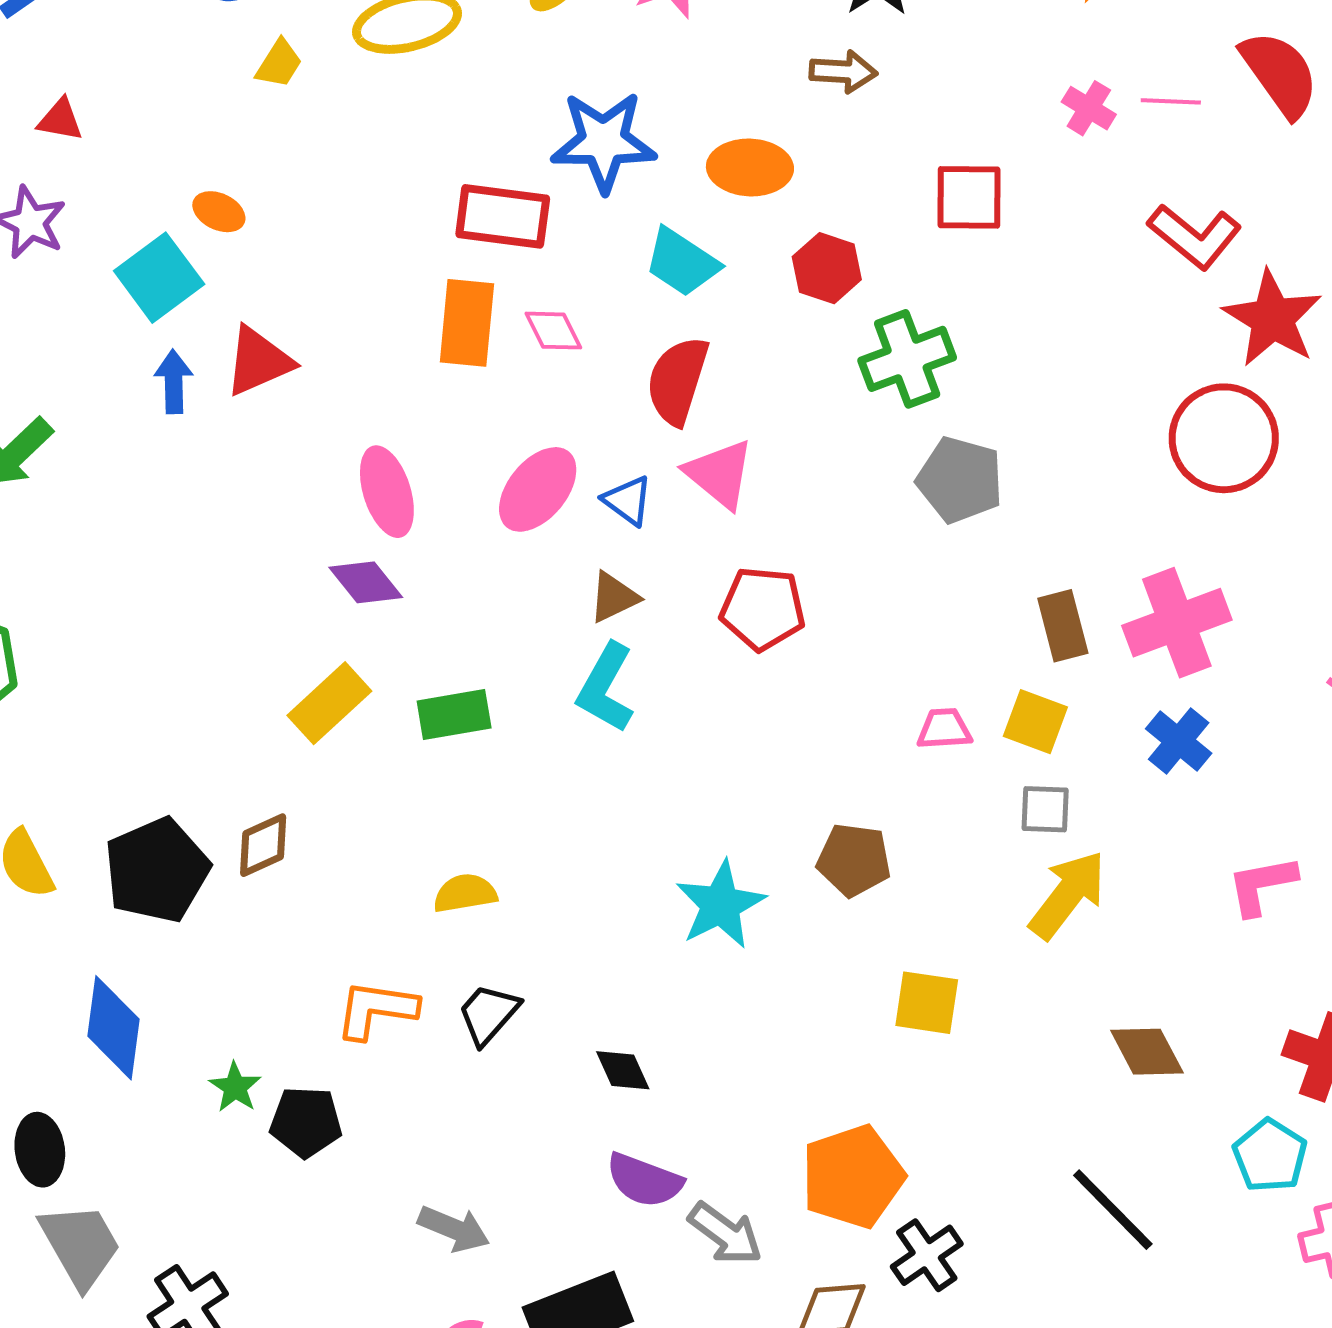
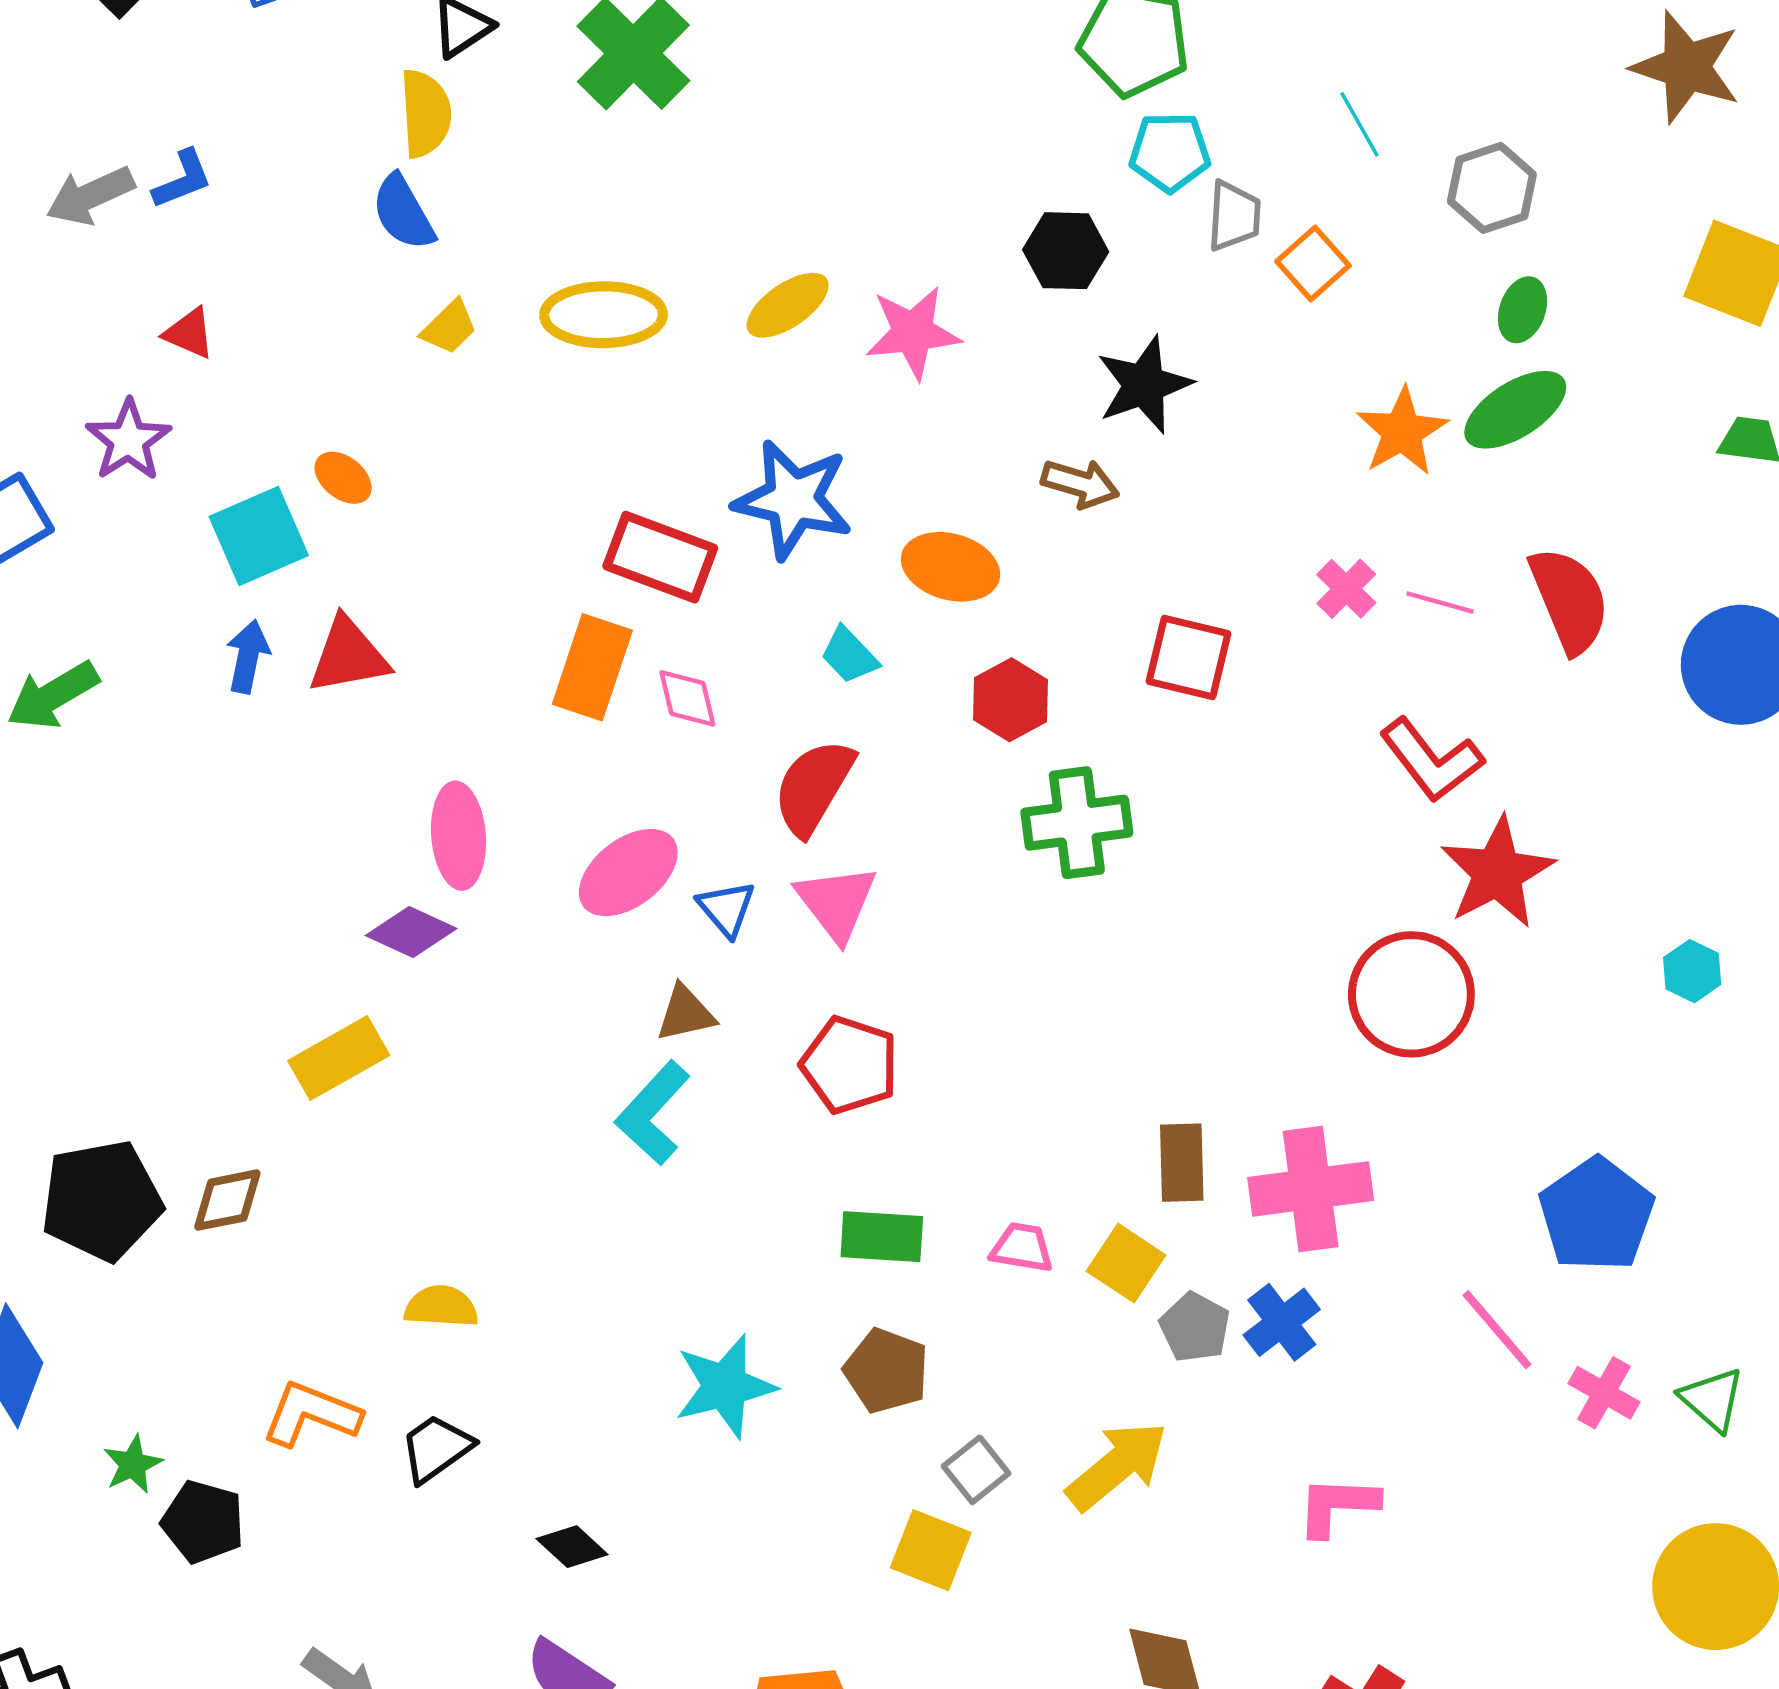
cyan trapezoid: (682, 262) -> (849, 655), size x0.7
gray pentagon: (960, 480) -> (1195, 1327), moved, size x0.7
purple diamond: (366, 582) -> (411, 932), turned -40
green rectangle: (454, 715) -> (882, 1237), moved
gray square: (1045, 809) -> (976, 1470), moved, turned 36
black diamond: (623, 1070) -> (572, 1547), turned -36

